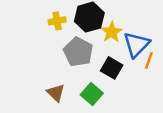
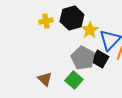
gray pentagon: (78, 52) -> (83, 58), moved
black square: (112, 68) -> (100, 59), moved

